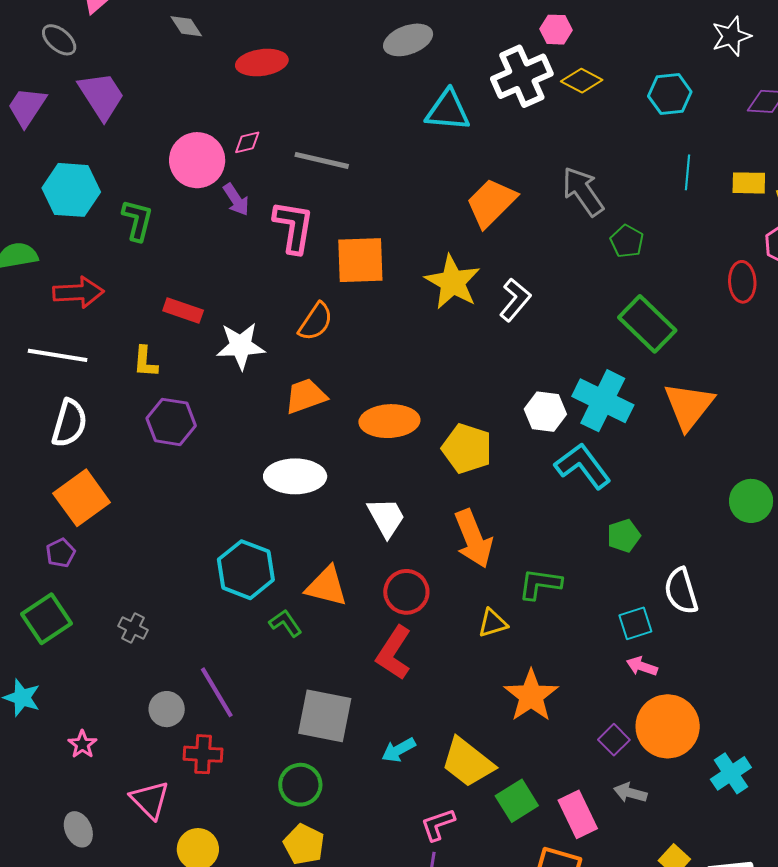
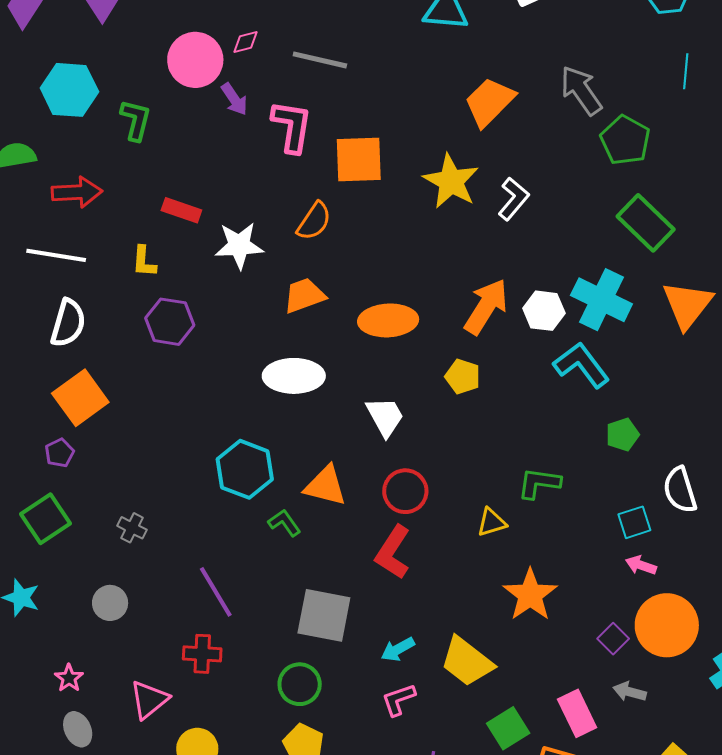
green pentagon: (627, 241) -> (625, 140), size x1.5
yellow pentagon: (467, 448) -> (463, 377), moved, size x0.7
orange arrow: (473, 539) -> (486, 307), moved, turned -126
gray circle: (167, 709) -> (110, 603), moved
pink star: (82, 744) -> (69, 678), moved
pink triangle: (150, 800) -> (149, 700), turned 36
green square: (517, 801) -> (508, 728), moved
pink L-shape: (438, 825) -> (399, 700), moved

